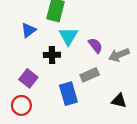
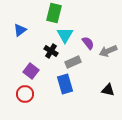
blue triangle: (28, 30) -> (20, 30), moved
black cross: (52, 55) -> (51, 51), turned 32
gray rectangle: (90, 75) -> (73, 62), moved

